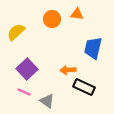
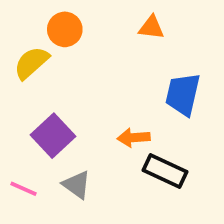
orange circle: (52, 19) -> (65, 29), moved
pink line: (24, 92) -> (23, 189), moved
gray triangle: (47, 101) -> (77, 185), moved

